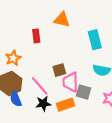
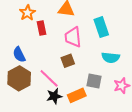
orange star: (13, 58) -> (27, 13), moved
pink trapezoid: (70, 82) -> (73, 37), moved
blue semicircle: (16, 99) -> (19, 55), moved

